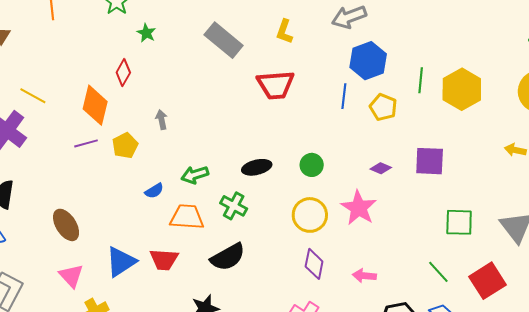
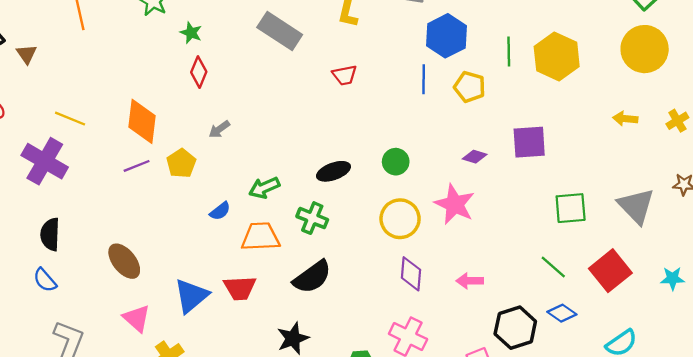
red diamond: (123, 73) -> (199, 72), moved
red trapezoid: (276, 85) -> (345, 75), size x0.6
gray arrow: (161, 120) -> (219, 129), turned -108

